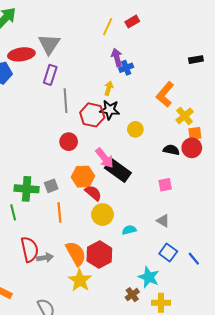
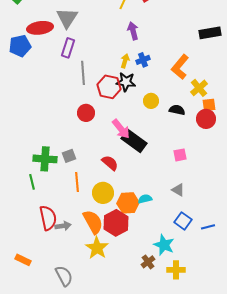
black rectangle: (196, 60) -> (210, 33), size x1.5
blue cross: (126, 68) -> (143, 60), moved
black semicircle: (171, 150) -> (177, 110), moved
orange hexagon: (83, 177) -> (128, 203), moved
yellow circle: (102, 215) -> (103, 193), moved
blue line: (194, 259) -> (208, 227), turned -64

